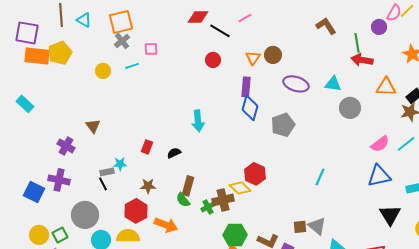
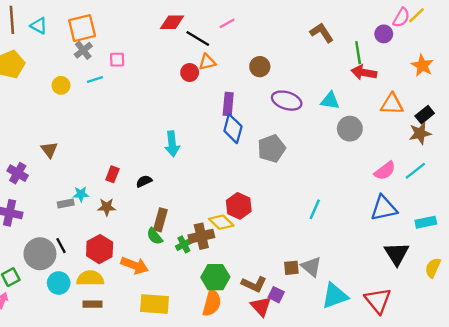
orange triangle: (253, 58) -> (207, 62), moved, turned 42
black line: (103, 184) -> (61, 246), moved
brown star: (148, 186) -> (107, 207), moved

